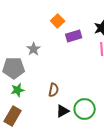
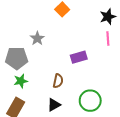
purple rectangle: (74, 36) -> (79, 57), moved
black triangle: (63, 111) -> (54, 105), moved

